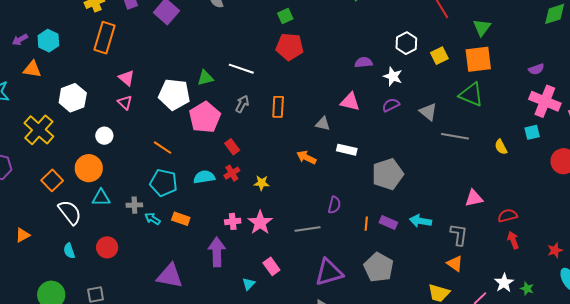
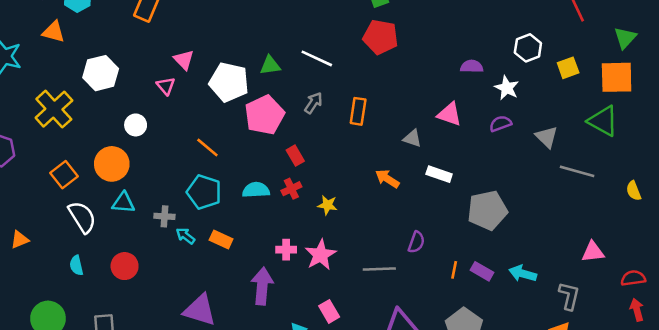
pink triangle: (126, 78) -> (184, 60), moved

